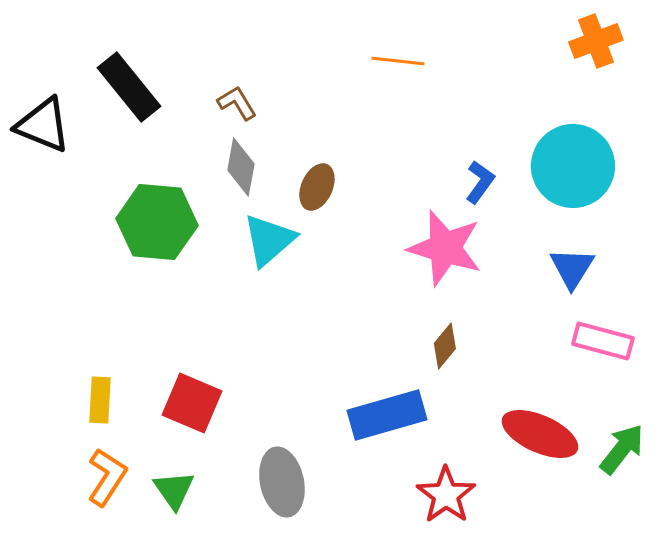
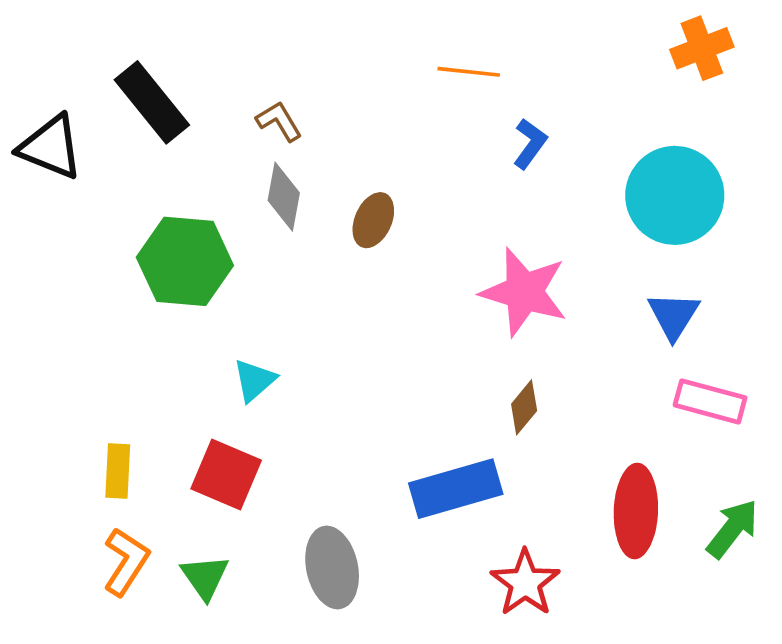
blue L-shape: (480, 182) -> (530, 144), moved
cyan triangle: (269, 240) -> (254, 380), moved, size x0.7
red ellipse: (540, 434) -> (636, 511), turned 68

